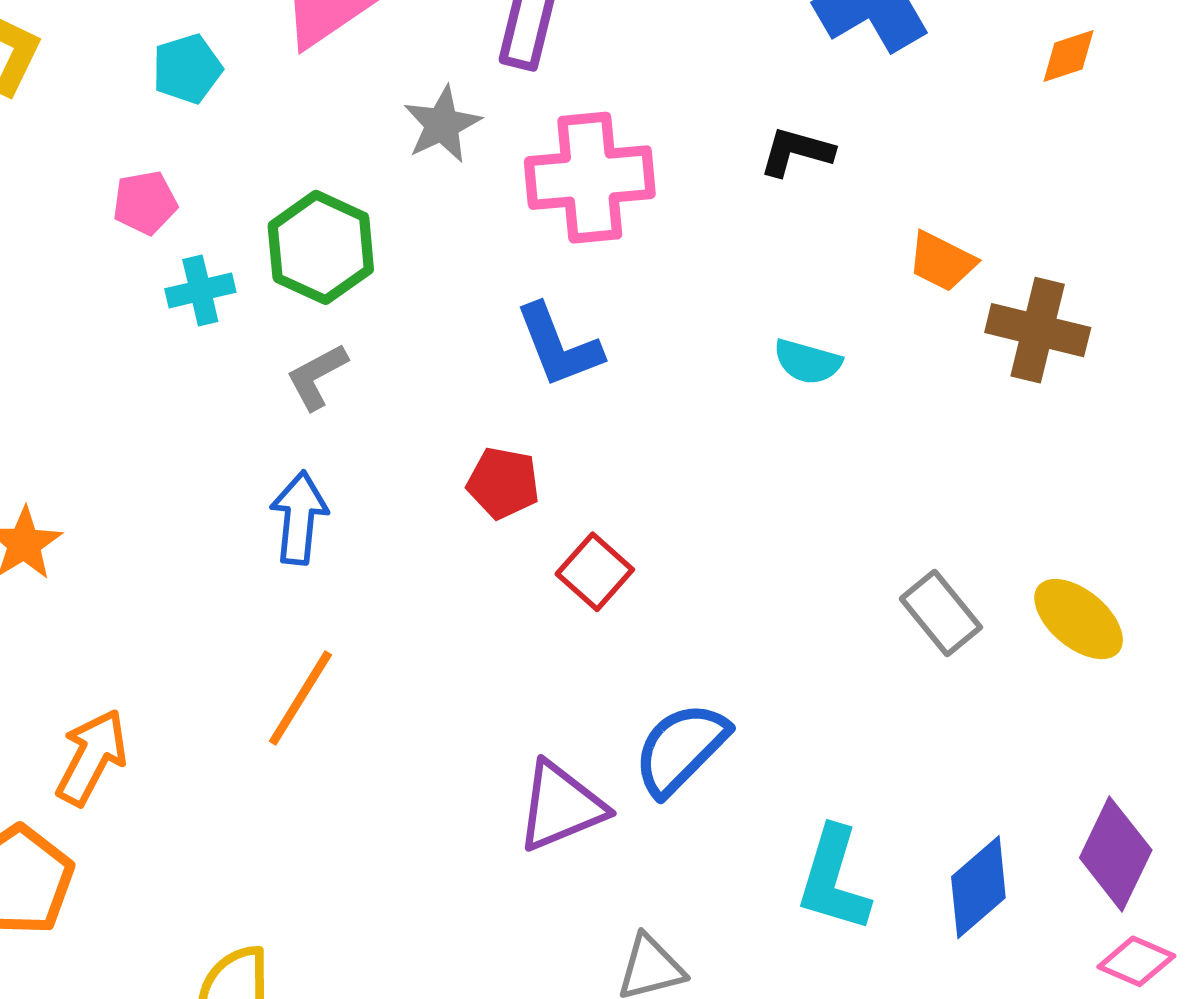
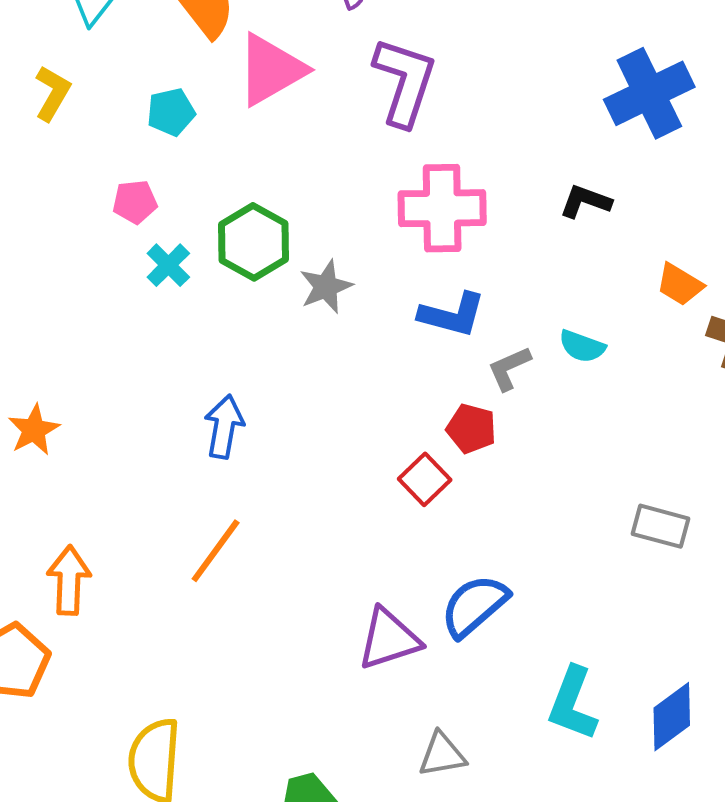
gray star: (442, 124) -> (326, 287), moved
cyan cross: (200, 290) -> (168, 265), turned -36
blue L-shape: (559, 346) -> (452, 315), moved, turned -58
gray L-shape: (317, 376) -> (509, 368), moved
red pentagon: (503, 483) -> (471, 429), moved
gray rectangle: (941, 613) -> (660, 526), turned -40
orange arrow: (92, 757) -> (69, 580), turned -30

